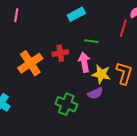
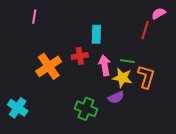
cyan rectangle: (76, 14) -> (96, 34), moved, turned -60
green line: (91, 41) -> (127, 61), moved

